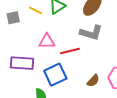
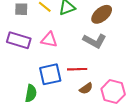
red line: (70, 51) -> (77, 69), moved
purple rectangle: (22, 63) -> (19, 40), moved

